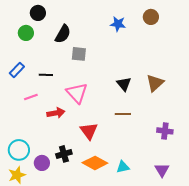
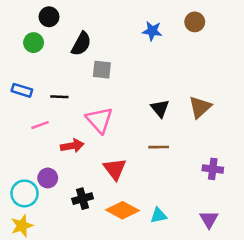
blue rectangle: (17, 70) -> (22, 90), turned 63
purple circle: (42, 163) -> (48, 178), moved

